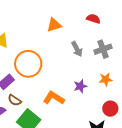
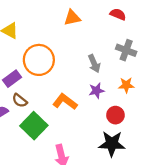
gray arrow: (77, 49) -> (94, 64), moved
gray cross: (103, 49) -> (126, 50), turned 36
red circle: (110, 109) -> (115, 115), moved

